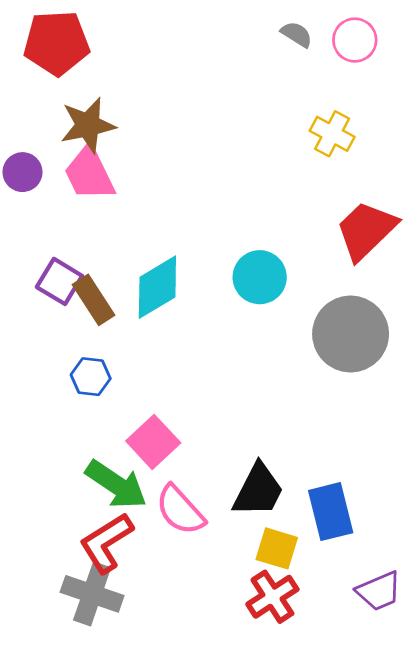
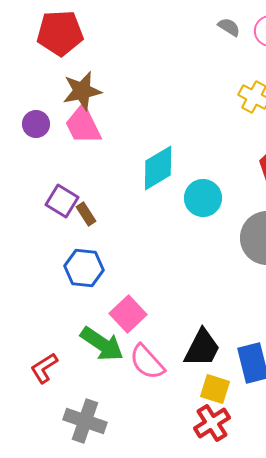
cyan diamond: (157, 287) -> (158, 168), moved
brown rectangle: (94, 300) -> (86, 214), size x0.7
blue hexagon: (91, 377) -> (84, 268), size x1.4
red L-shape: (106, 543) -> (44, 368), moved, size x0.7

